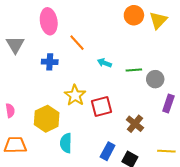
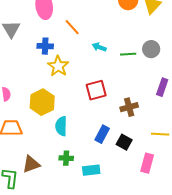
gray circle: (155, 79) -> (151, 49), moved
yellow star: (75, 95) -> (58, 66), moved
brown cross: (135, 124) -> (129, 107), turned 36

